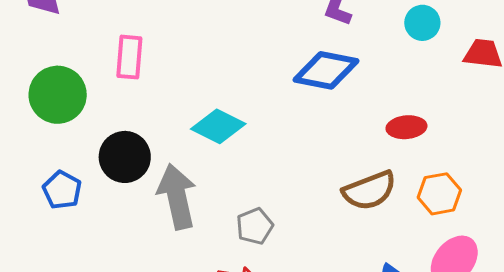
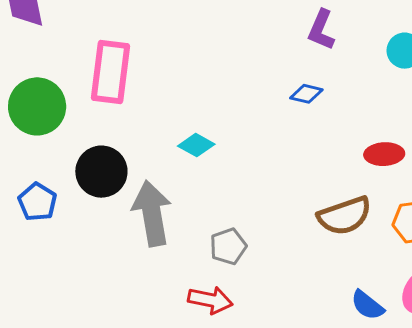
pink rectangle: (129, 57) -> (111, 72), size x1.4
blue diamond: (326, 70) -> (306, 94), size x0.5
cyan diamond: (218, 126) -> (196, 145), size x0.7

